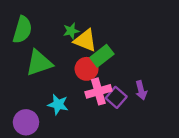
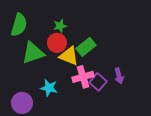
yellow triangle: (85, 40) -> (69, 56), moved
red circle: (87, 69) -> (57, 43), moved

